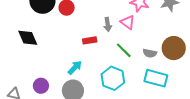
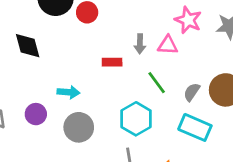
pink triangle: (128, 22) -> (168, 45), turned -42
gray semicircle: (150, 53) -> (192, 92), turned 104
cyan arrow: (75, 68) -> (68, 92), moved, turned 42

